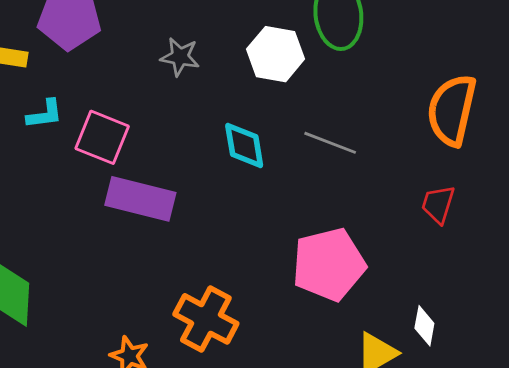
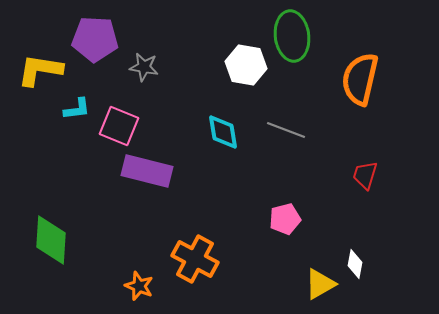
gray star: (180, 57) -> (144, 67), moved
orange semicircle: (452, 110) -> (360, 79), moved
pink pentagon: (329, 264) -> (285, 219), size x0.6

